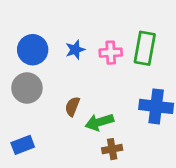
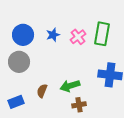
pink cross: (111, 53) -> (78, 37), turned -35
brown semicircle: (72, 106) -> (42, 91), moved

